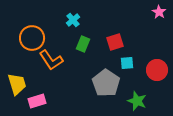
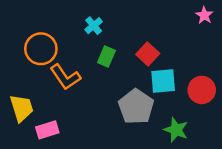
red square: (115, 42) -> (148, 54), turned -30
cyan square: (127, 63) -> (163, 81), size x1.5

